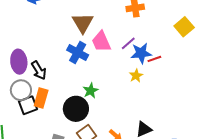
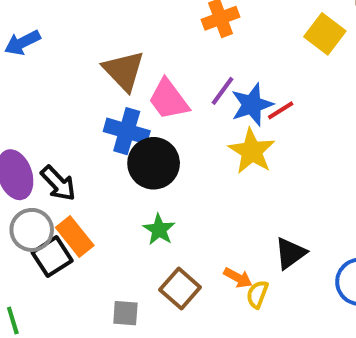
yellow star: (136, 76) -> (252, 151), size x1.6
green star: (91, 91) -> (159, 230), moved
orange rectangle: (41, 98) -> (75, 236), turned -42
black circle: (76, 109) -> (154, 163), moved

